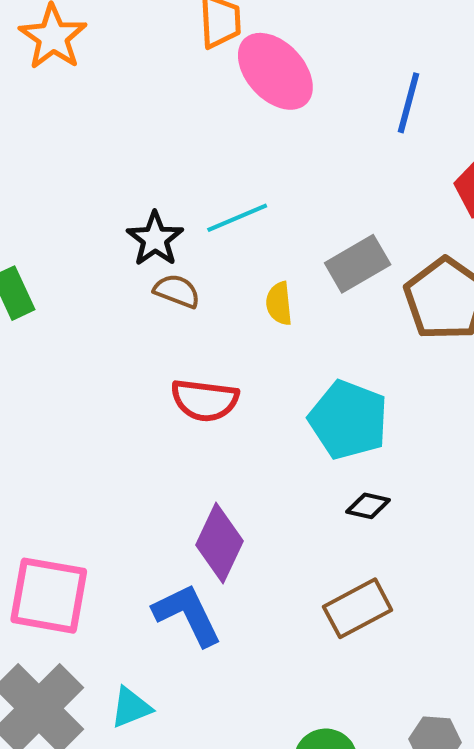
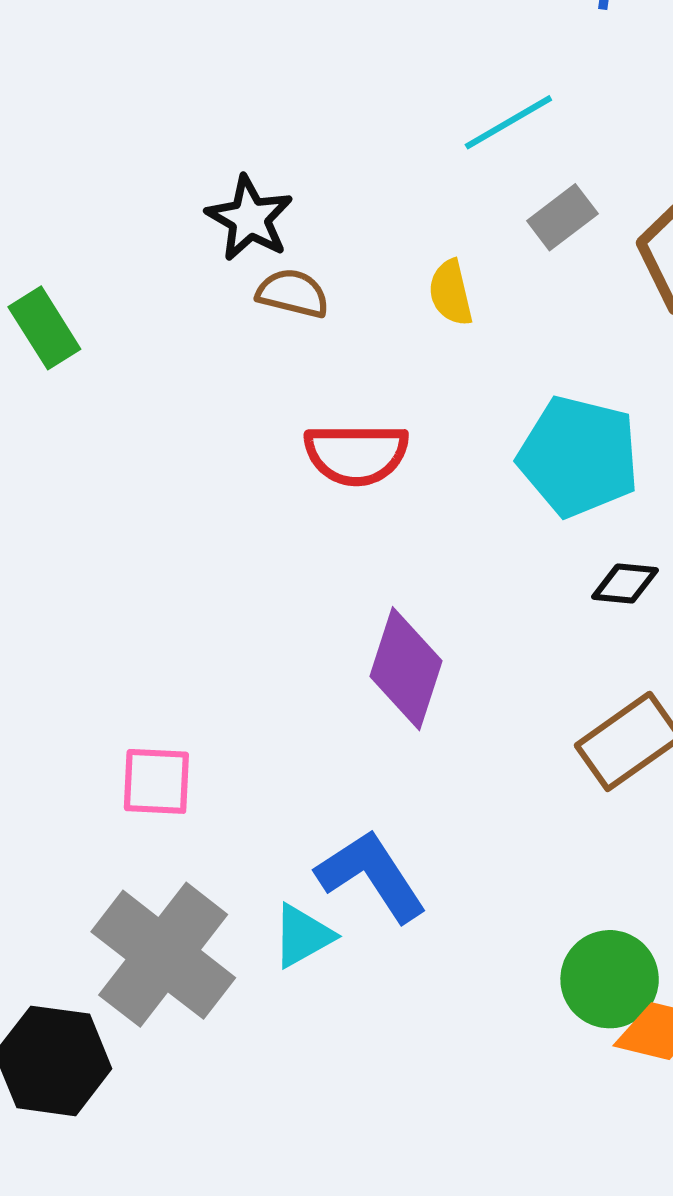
cyan line: (237, 218) -> (508, 122), moved
gray rectangle: (358, 264) -> (562, 217), size x0.7
pink square: (49, 596) -> (156, 781), size x0.6
blue L-shape: (187, 615) -> (371, 876), moved

